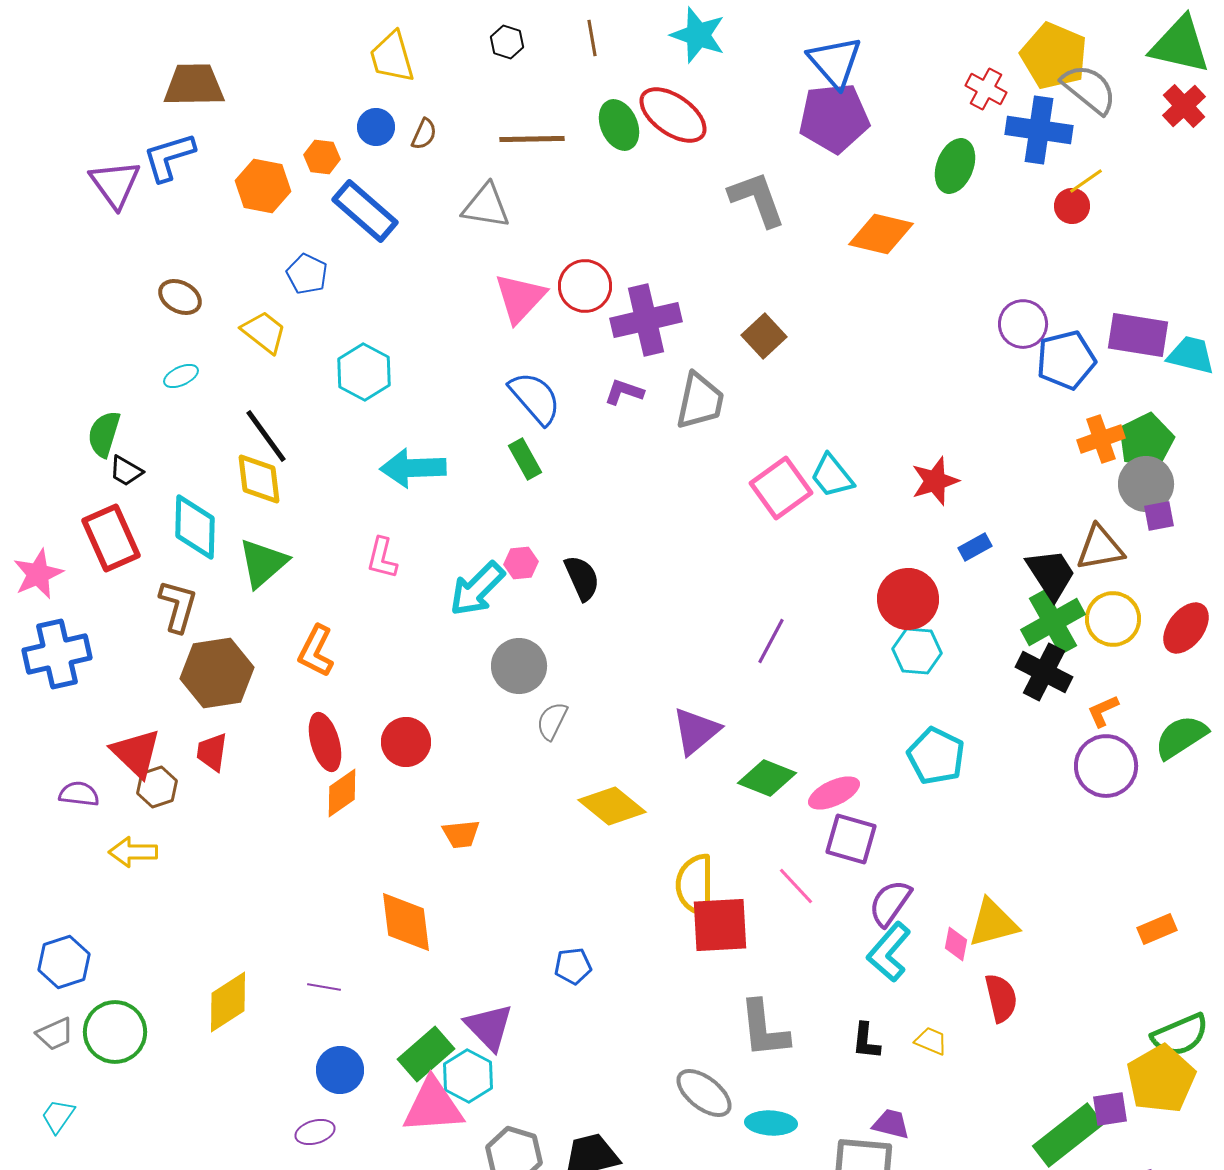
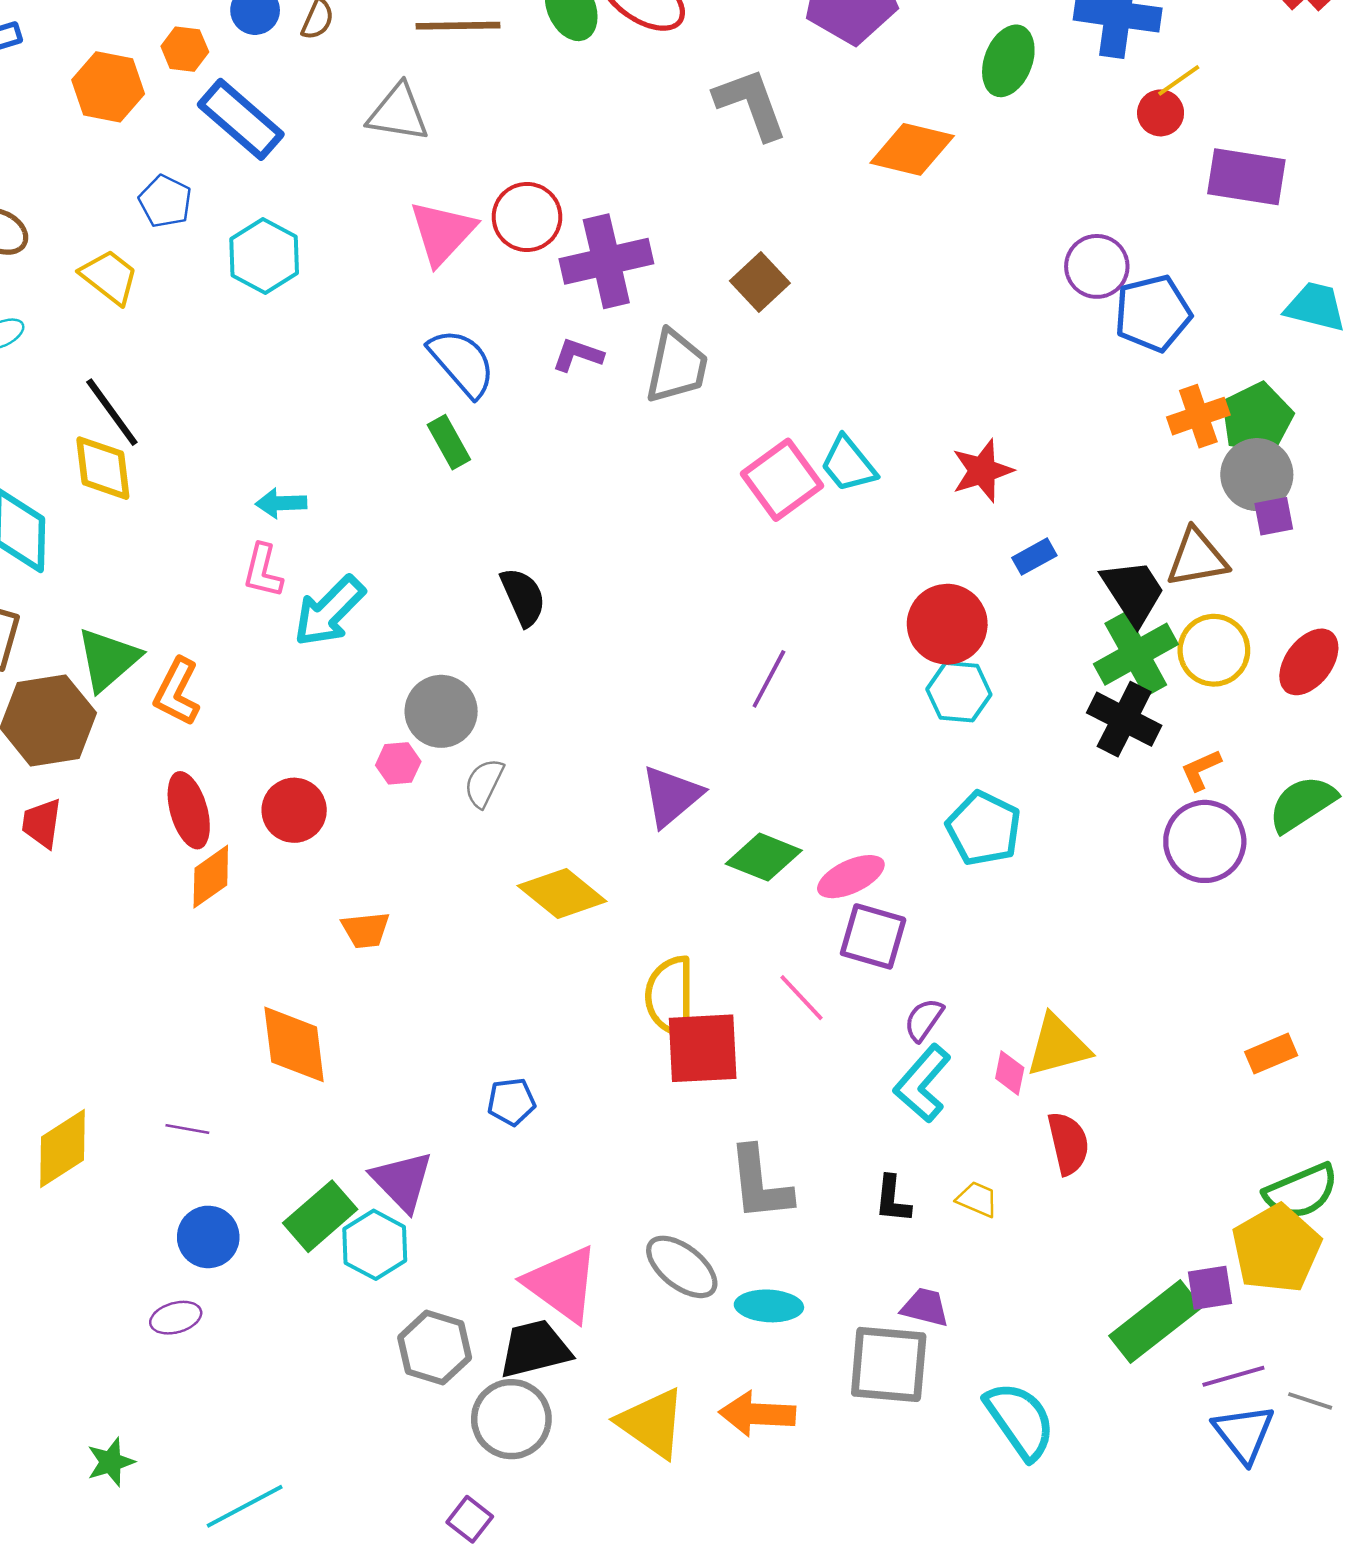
purple rectangle: (1138, 335) -> (1246, 177), moved
cyan hexagon: (364, 372) -> (264, 256), moved
cyan arrow: (413, 468) -> (281, 503), moved, size x0.6
green triangle: (263, 563) -> (108, 659), moved
pink hexagon: (521, 563) -> (398, 763), moved
cyan arrow: (477, 589) -> (329, 611), moved
purple semicircle: (890, 903) -> (924, 1020), size x0.7
pink triangle: (433, 1106) -> (562, 1284), moved, turned 40

